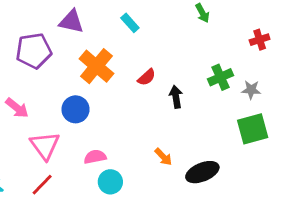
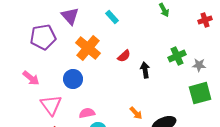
purple triangle: (71, 22) -> (70, 16), turned 36
red cross: (260, 40) -> (205, 20), moved

